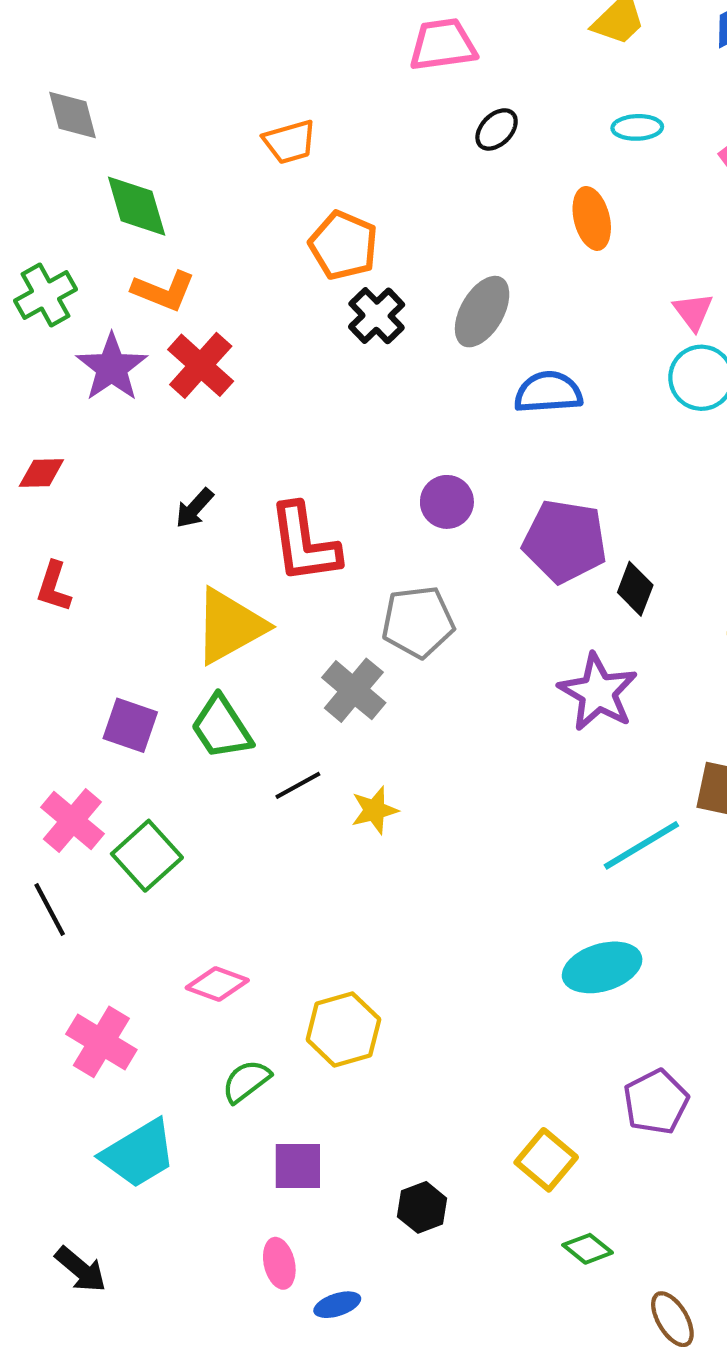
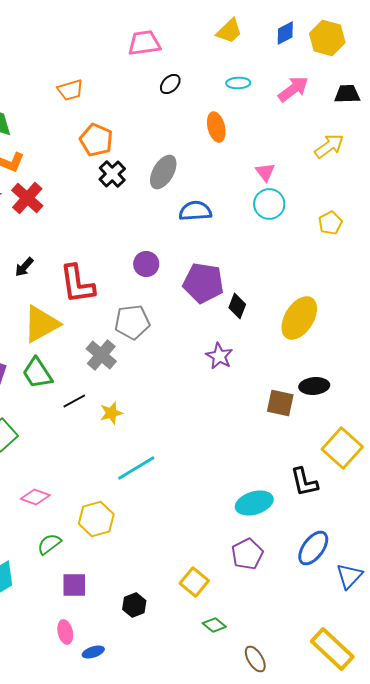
purple star: (598, 692) -> (219, 356), size x0.7
cyan line: (641, 845) -> (136, 468), moved
cyan ellipse: (602, 967) -> (254, 503), moved

